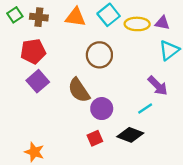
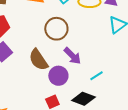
purple arrow: (158, 86) -> (72, 56), moved

